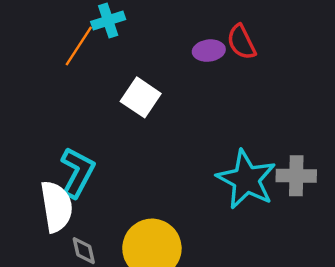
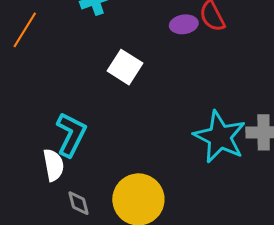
orange line: (79, 46) -> (25, 30), moved
white semicircle: (56, 207) -> (53, 165), size x0.7

